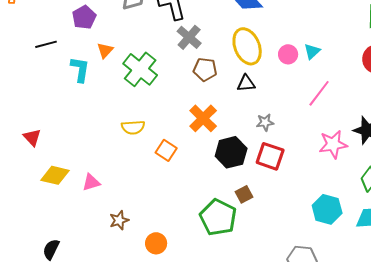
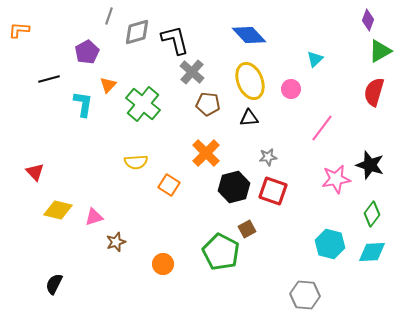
cyan triangle: (312, 51) -> (315, 59), moved
brown star: (119, 220) -> (116, 242), moved
orange circle: (156, 243) -> (163, 264), moved

